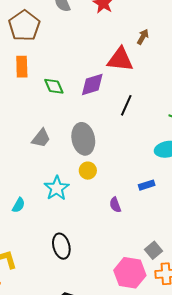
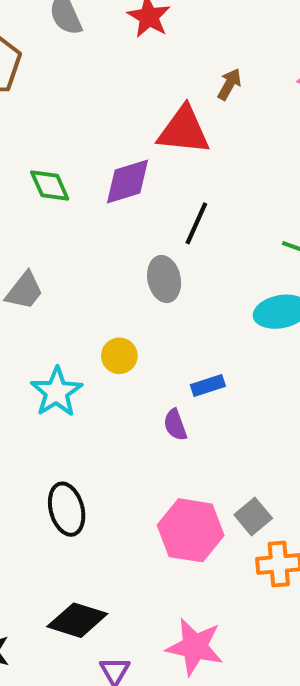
gray ellipse: (83, 139) -> (164, 279), moved, size x0.7
blue rectangle: (147, 185) -> (208, 385), moved
pink hexagon: (130, 273) -> (191, 530), moved

